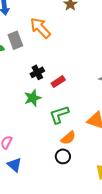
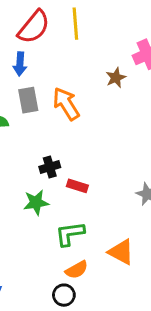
gray rectangle: (15, 40) -> (28, 100), moved
red rectangle: (58, 82) -> (77, 186), turned 40

